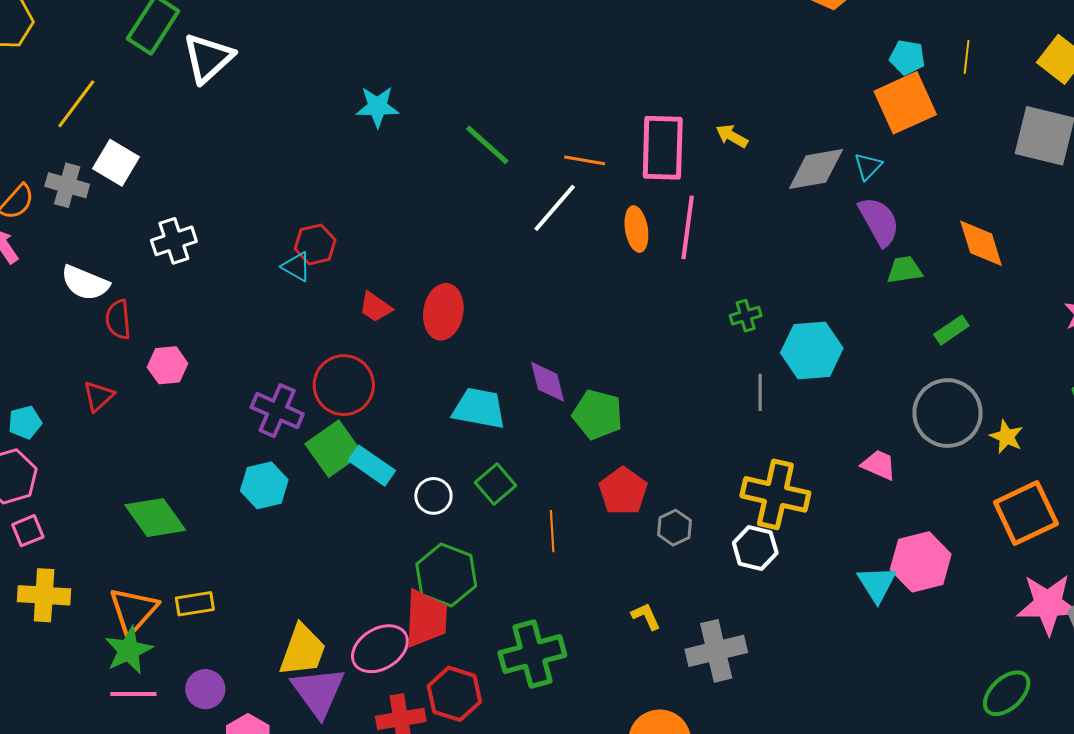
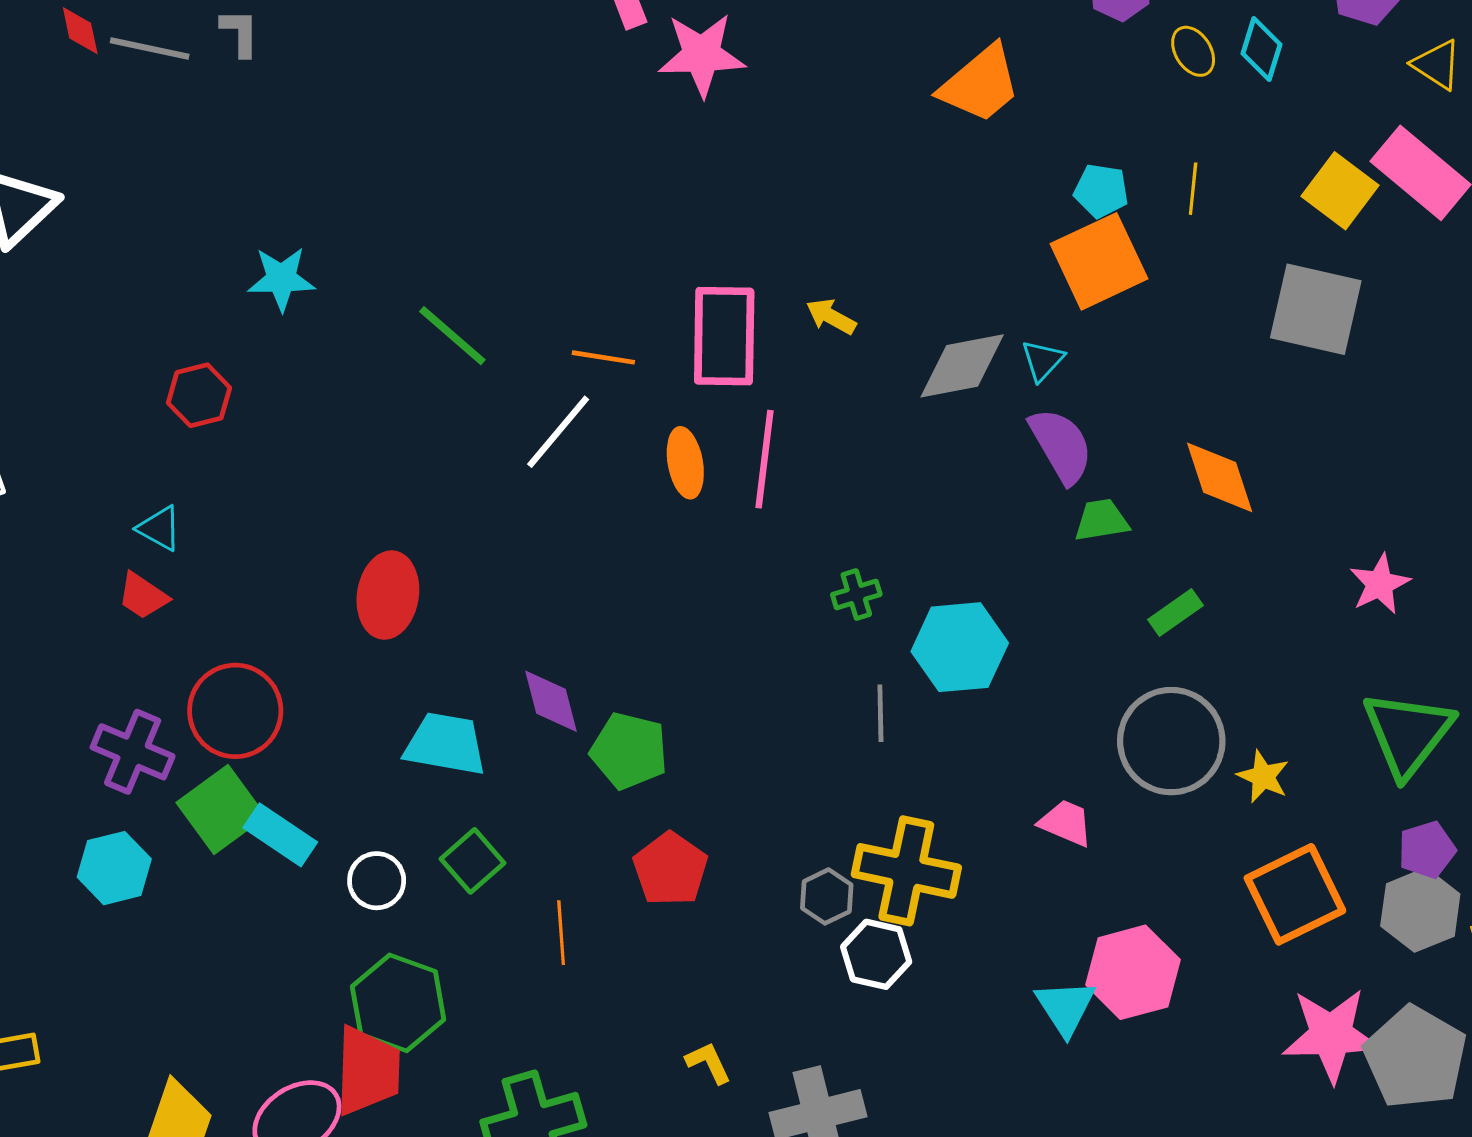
red hexagon: (315, 244) -> (199, 395), moved
red trapezoid: (375, 307) -> (143, 596), moved
gray hexagon: (674, 528) -> (827, 896), moved

